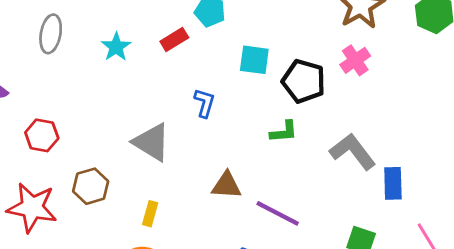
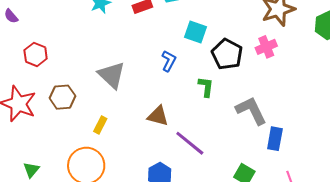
blue L-shape: (205, 103) -> (169, 61), moved
green L-shape: (284, 132) -> (206, 87), turned -90

